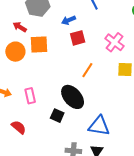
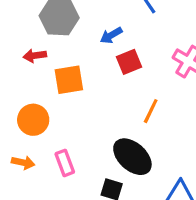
red arrow: (20, 27) -> (35, 56), turned -32
orange circle: (15, 52) -> (33, 120), moved

